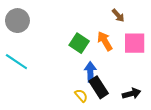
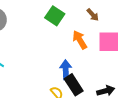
green square: (79, 43) -> (55, 16), moved

